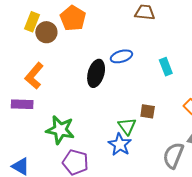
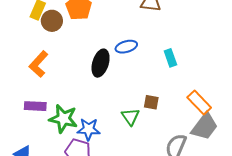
purple rectangle: (22, 104) -> (35, 106), moved
blue star: (120, 145) -> (89, 129), moved, turned -30

